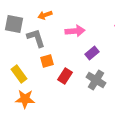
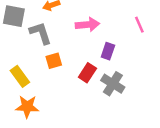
purple rectangle: (92, 53) -> (108, 51), turned -32
red rectangle: (65, 76) -> (87, 73), moved

